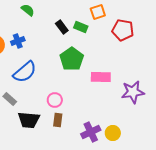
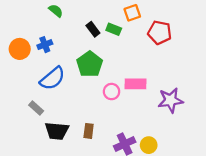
green pentagon: (72, 59) -> (90, 64), moved
pink circle: (55, 100) -> (111, 92), moved

